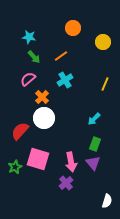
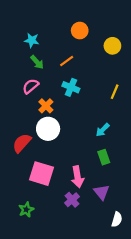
cyan cross: (65, 80) -> (71, 87), turned -35
green rectangle: (95, 144) -> (104, 157), turned -40
purple triangle: (93, 163) -> (102, 192), moved
green star: (15, 167) -> (26, 210), moved

